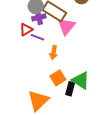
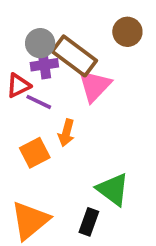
orange square: (58, 78) -> (35, 153), moved
black rectangle: (70, 89) -> (89, 222), moved

